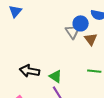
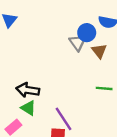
green triangle: (56, 76) -> (28, 108), moved

